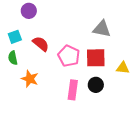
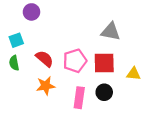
red semicircle: (41, 44) -> (44, 59), moved
pink pentagon: (69, 56) -> (75, 61), turned 30
orange star: (30, 79) -> (46, 86), moved, turned -30

